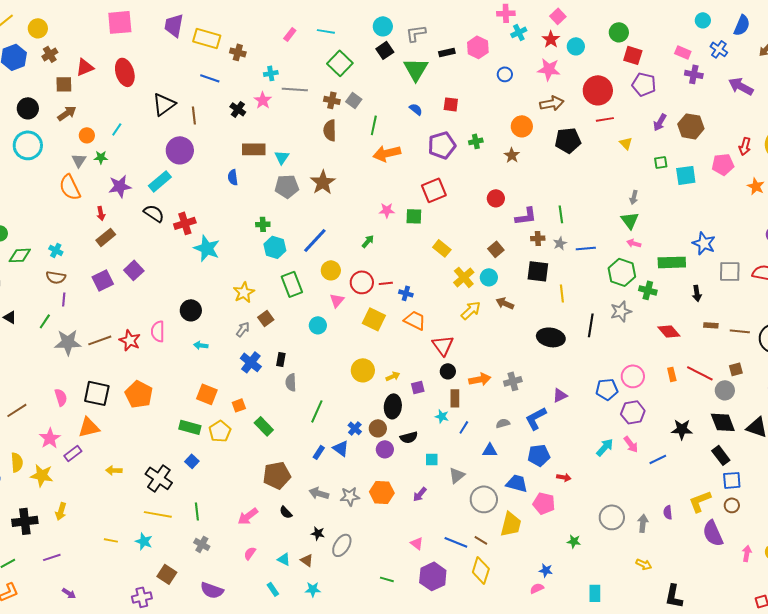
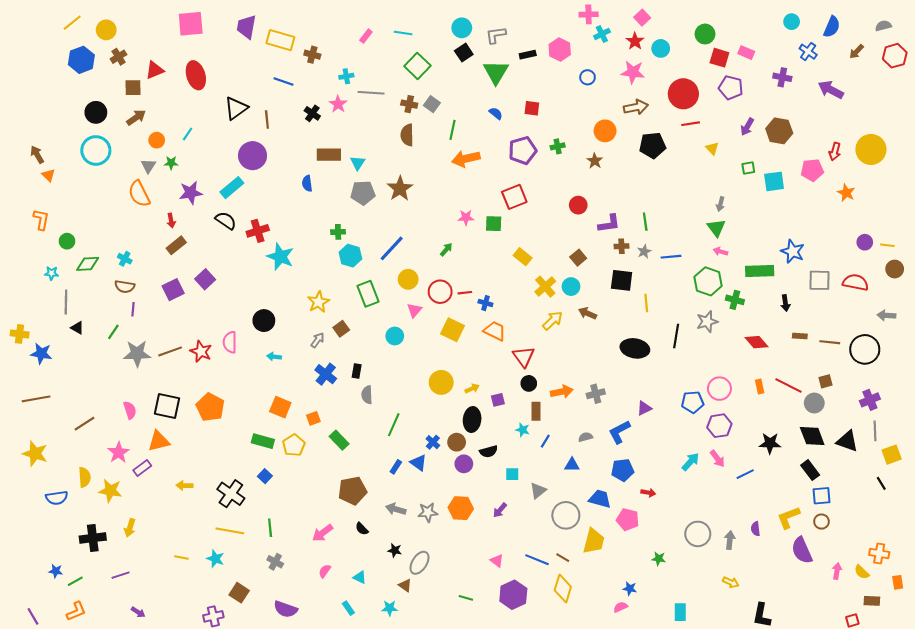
pink rectangle: (683, 52) -> (746, 53), moved
brown triangle: (307, 560) -> (405, 585), moved

